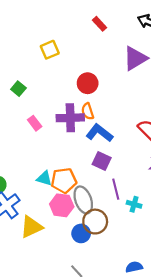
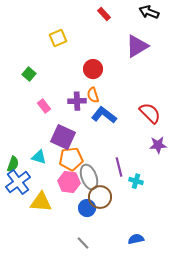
purple cross: (70, 118) -> (77, 101), size x0.7
purple square: (102, 161) -> (63, 137), moved, size x1.4
cyan triangle: (44, 178) -> (39, 157), moved
yellow triangle: (31, 227) -> (41, 202), turned 30

